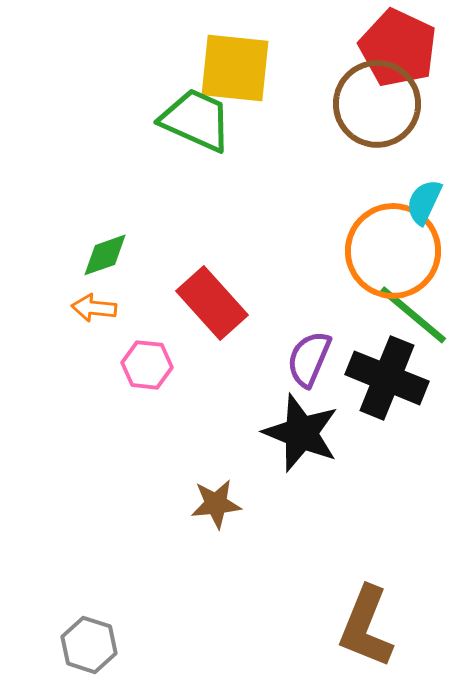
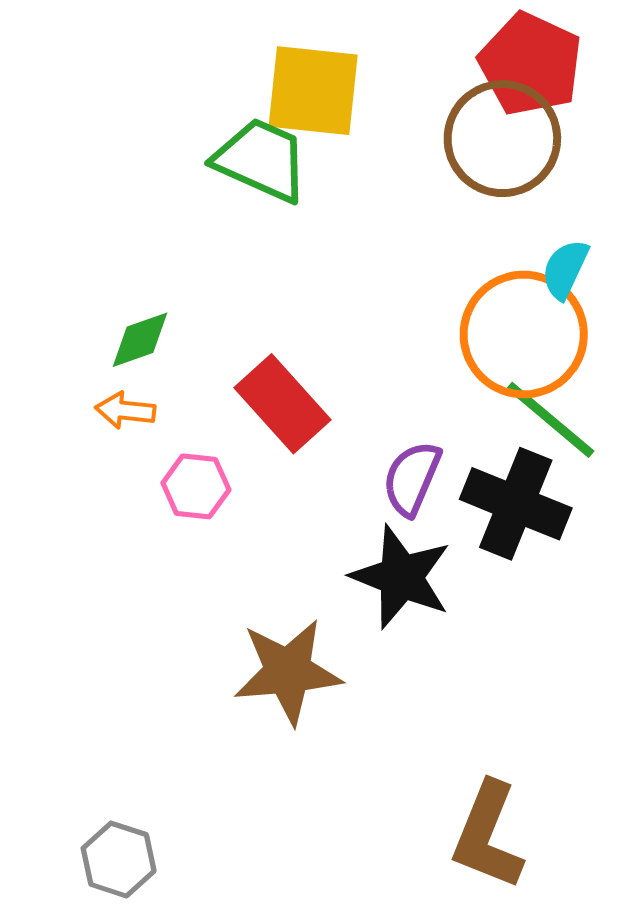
brown star: (216, 504) -> (288, 672), size x1.6

